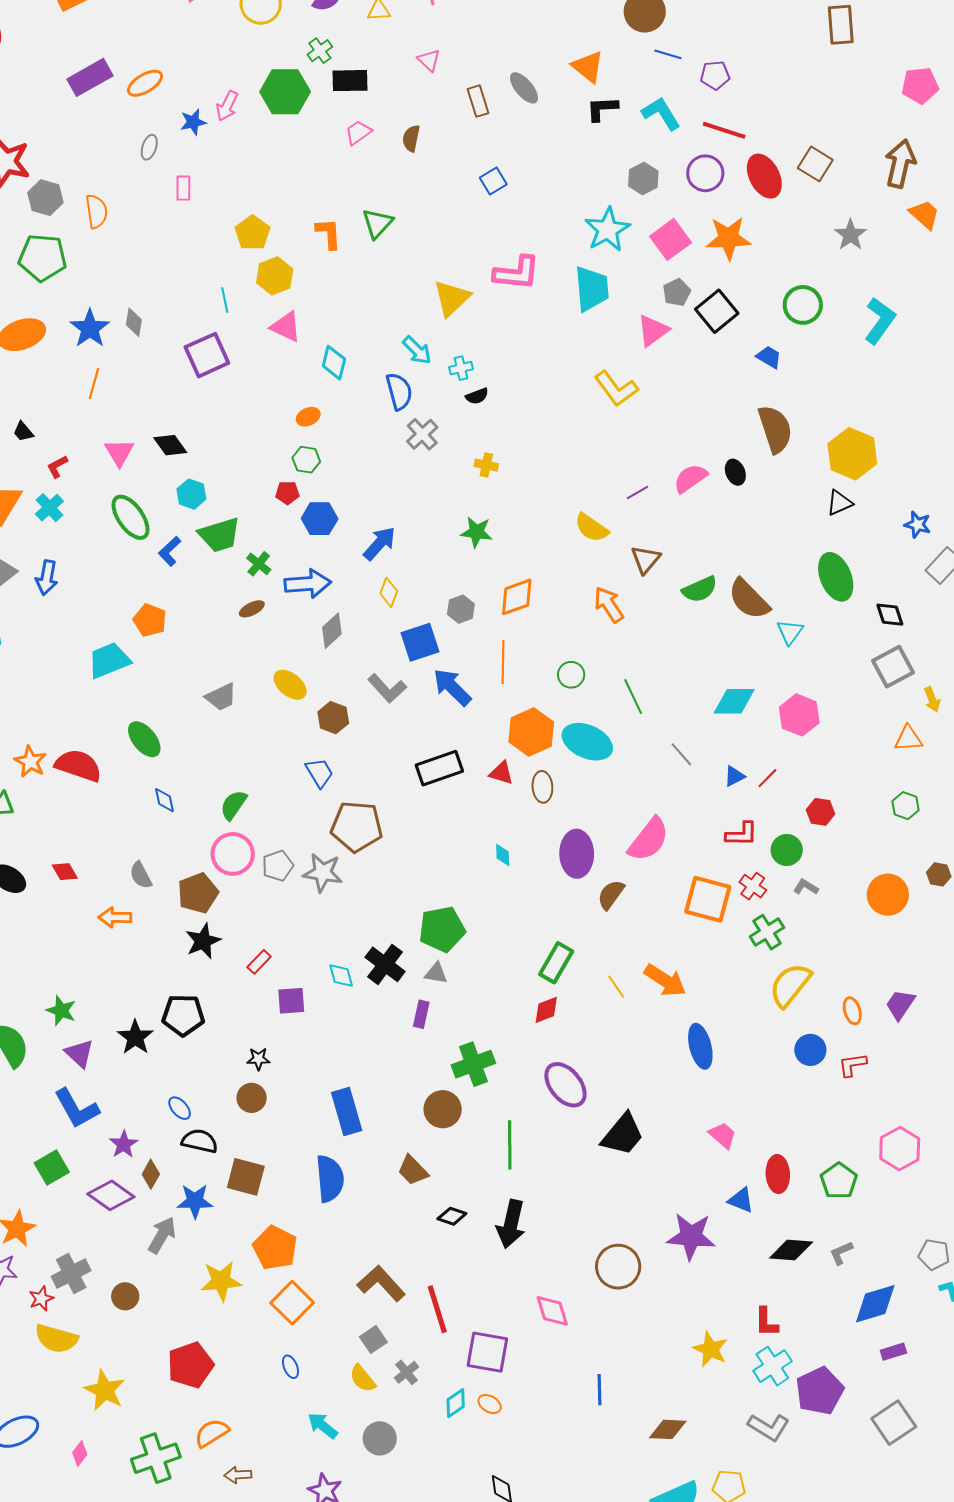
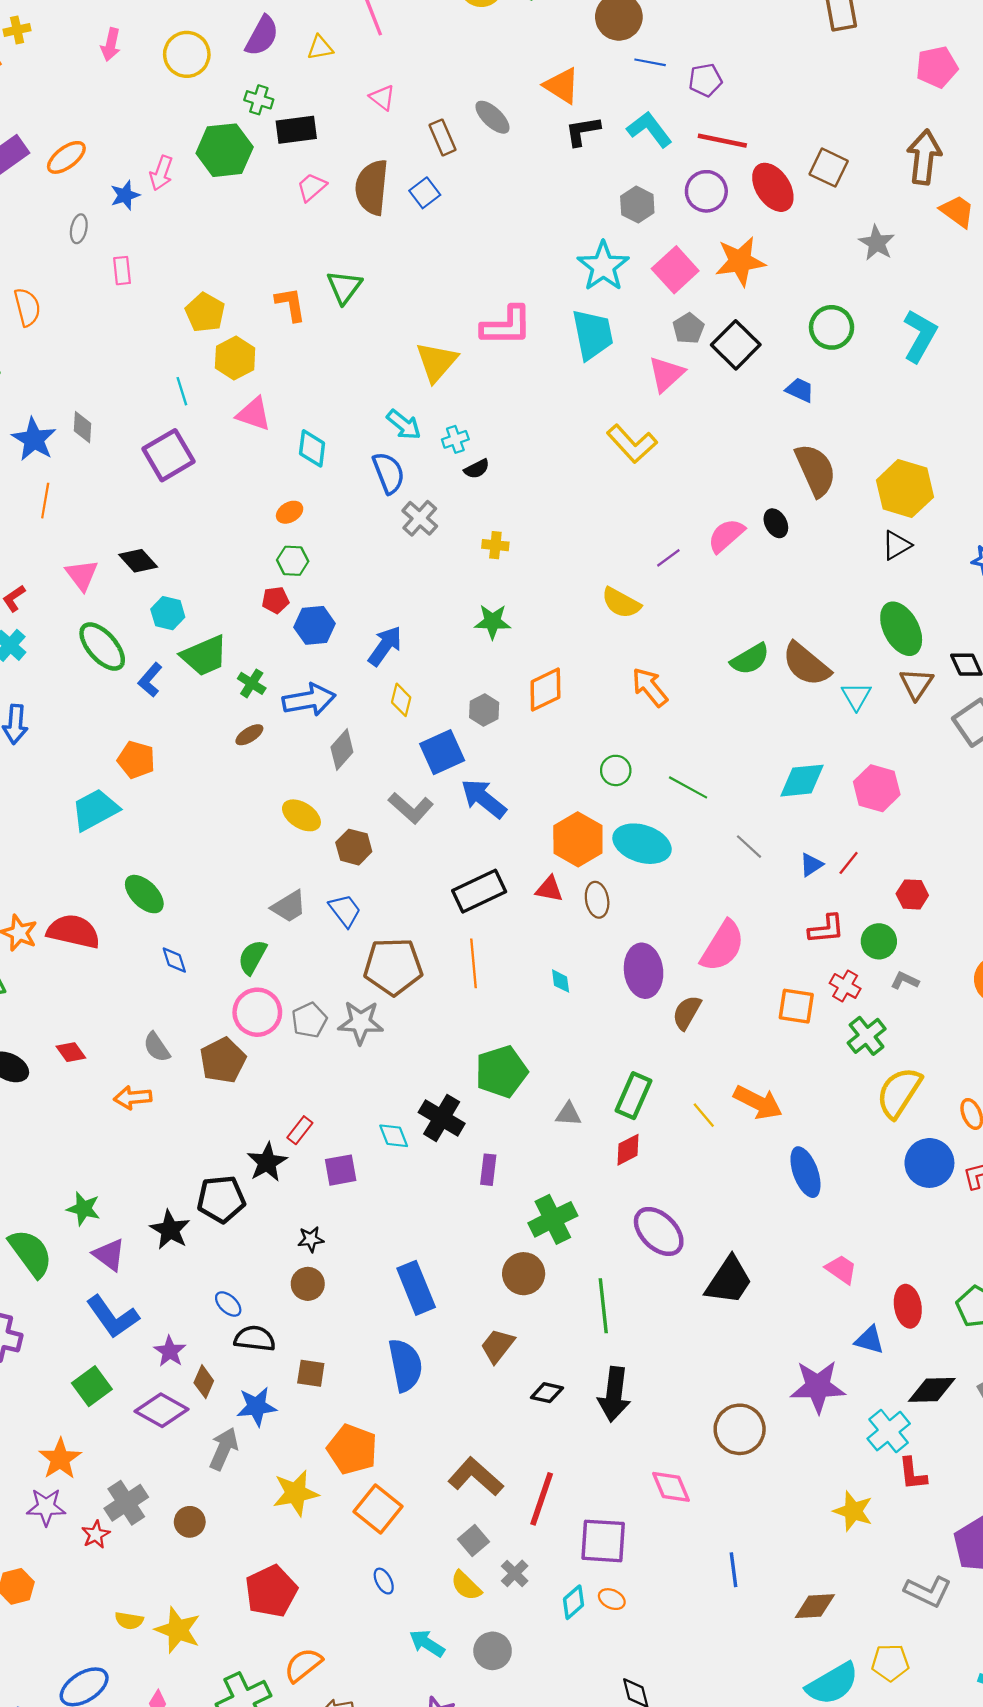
green cross: (320, 51) -> (259, 100), turned -30
brown semicircle: (411, 138) -> (372, 187), size x1.8
blue square: (493, 181) -> (425, 193), moved
brown triangle: (646, 559) -> (916, 684), moved
orange line: (503, 662) -> (473, 963), moved
gray trapezoid: (221, 697) -> (289, 907), moved
green line: (633, 697) -> (688, 787), turned -30
orange square: (708, 899) -> (796, 1006), size x0.7
black star: (203, 941) -> (267, 1162), moved
gray triangle: (436, 973) -> (568, 1114), moved
blue circle: (810, 1050) -> (929, 1163), size x1.4
brown trapezoid: (413, 1170) -> (497, 1346), turned 88
brown square: (246, 1177) -> (311, 1373), size x0.7
red line: (437, 1309) -> (542, 1499), turned 42
yellow semicircle: (56, 1339) -> (129, 1621), moved, size x0.6
cyan cross: (772, 1366) -> (889, 1431), moved

